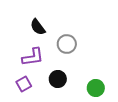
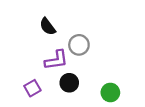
purple L-shape: (33, 57) -> (56, 60), moved

